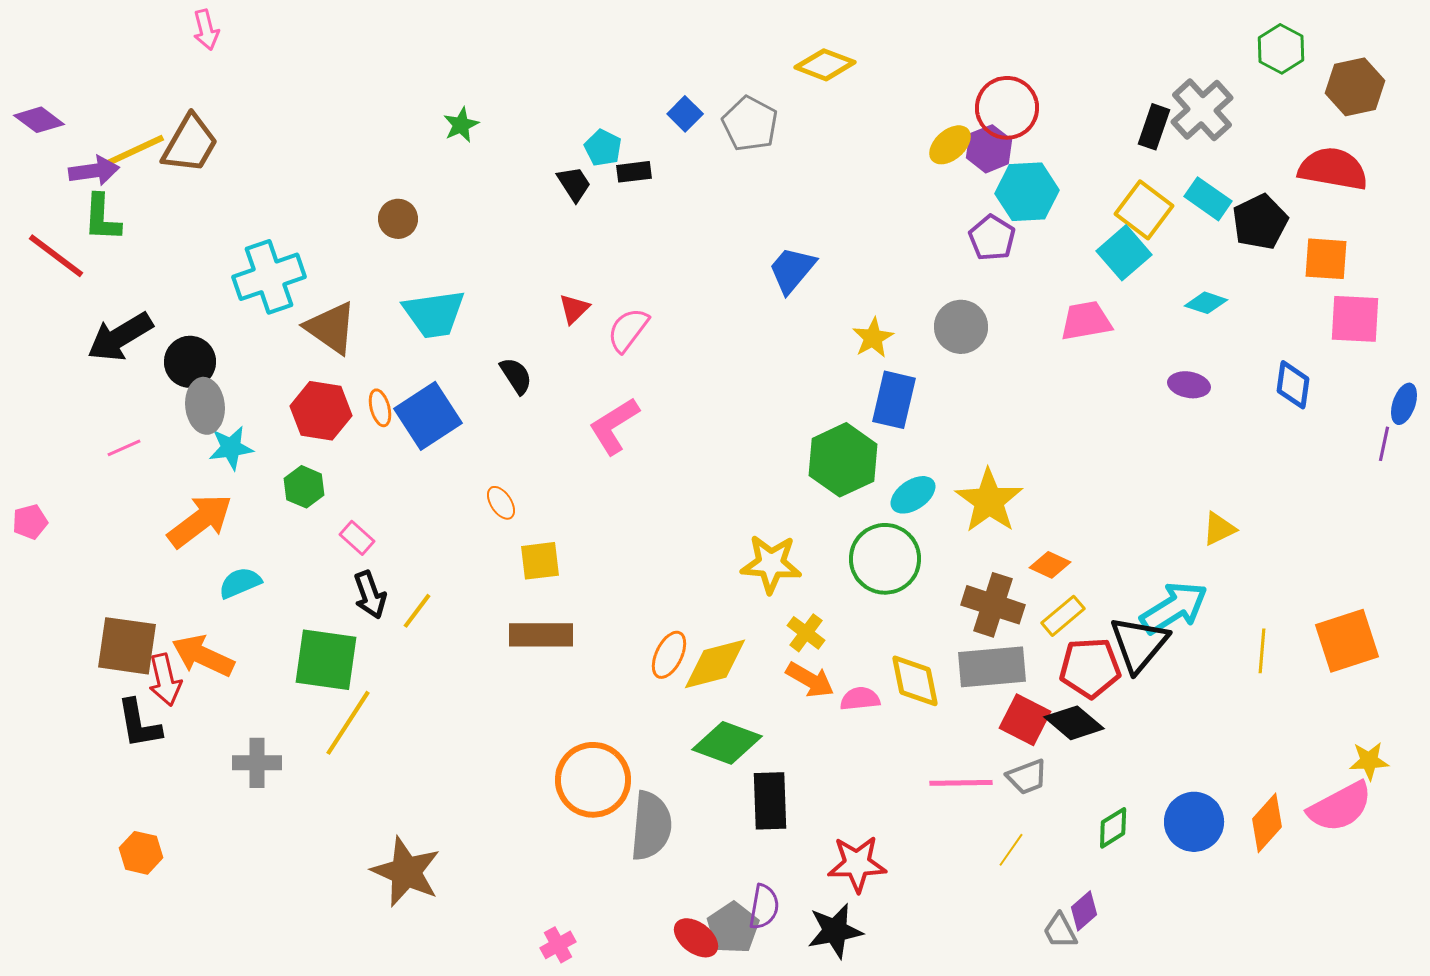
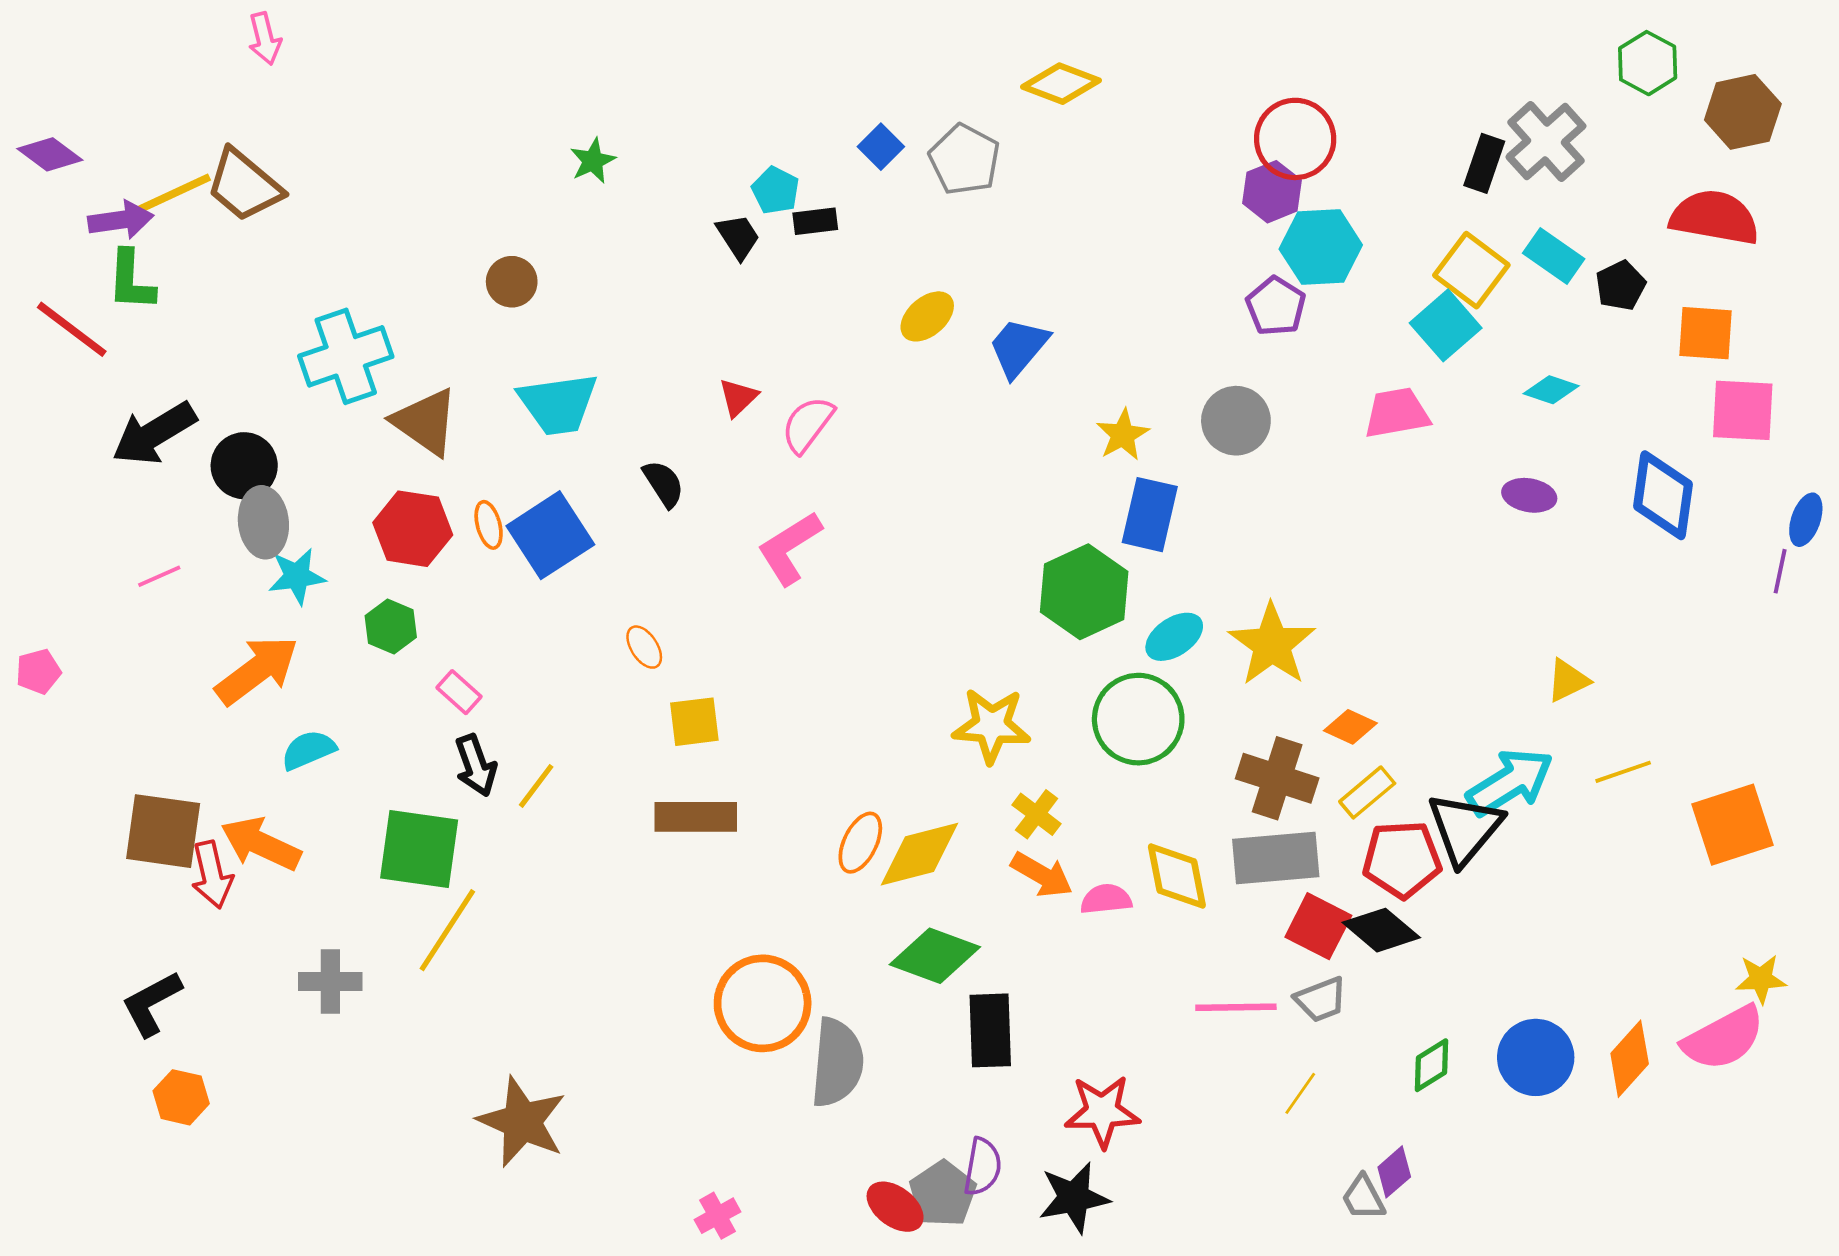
brown trapezoid: (190, 144) -> (244, 185), turned 100
yellow ellipse: (950, 145) -> (927, 316), moved
black pentagon: (1260, 222) -> (1621, 286), size x0.7
blue diamond: (1293, 385) -> (1663, 495), size x1.4
yellow line: (1262, 651) -> (1623, 772), moved, turned 66
black L-shape: (139, 724) -> (152, 1003), moved, turned 72

